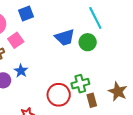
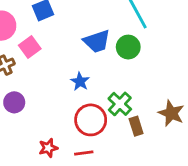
blue star: (21, 71) -> (80, 82), moved
green cross: (80, 84) -> (120, 104), turned -30

